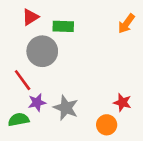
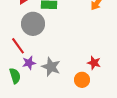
green semicircle: (19, 120) -> (15, 76), turned 84

